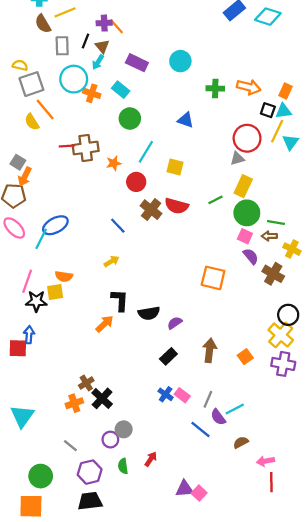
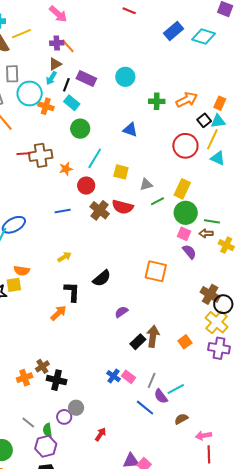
black line: (85, 41) -> (66, 85), moved
gray rectangle: (62, 46) -> (12, 74), moved
brown triangle: (102, 46) -> (55, 64), turned 40
orange arrow: (249, 87) -> (187, 100), turned -40
black square: (268, 110) -> (204, 120), turned 32
cyan triangle: (291, 142) -> (218, 158), moved, turned -42
gray triangle: (237, 158) -> (146, 184), moved
blue line: (118, 226) -> (63, 211), moved, turned -56
brown cross: (273, 274) -> (210, 294), moved
black semicircle: (149, 313) -> (102, 278), moved, turned -30
black rectangle: (168, 356) -> (138, 342), moved
black cross: (102, 398) -> (57, 380), turned -30
orange cross: (74, 403) -> (25, 378), moved
green semicircle: (123, 466) -> (47, 430), moved

